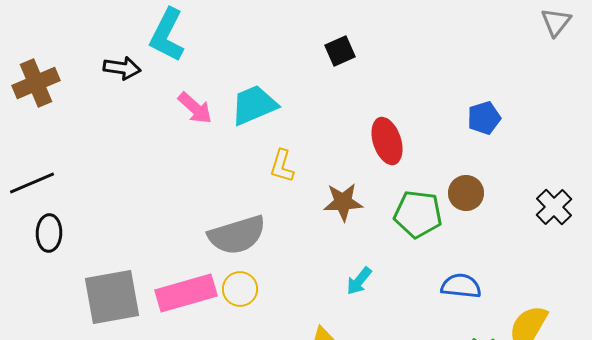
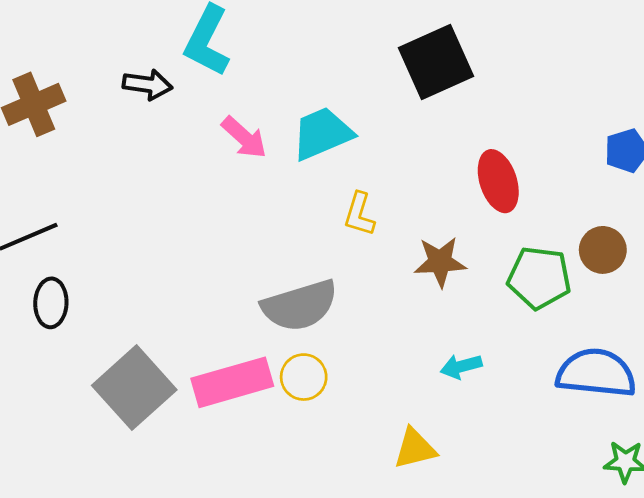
black square: (340, 51) -> (436, 62), size x1.8
cyan arrow: (359, 281) -> (461, 366), turned 36
blue semicircle: (461, 286) -> (596, 373), size x1.5
gray square: (112, 297) -> (134, 388), turned -32

